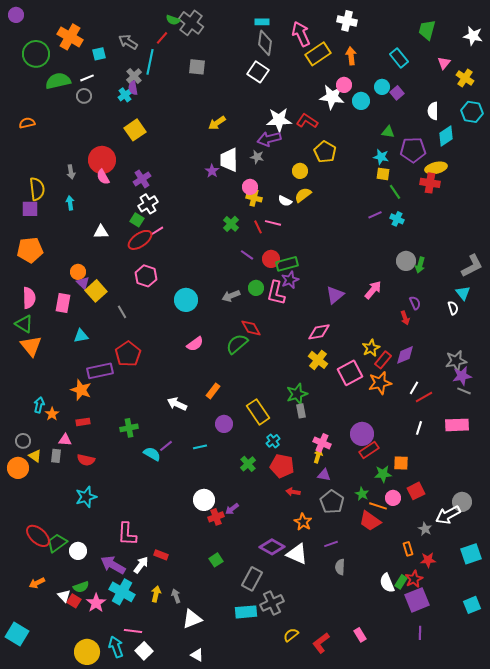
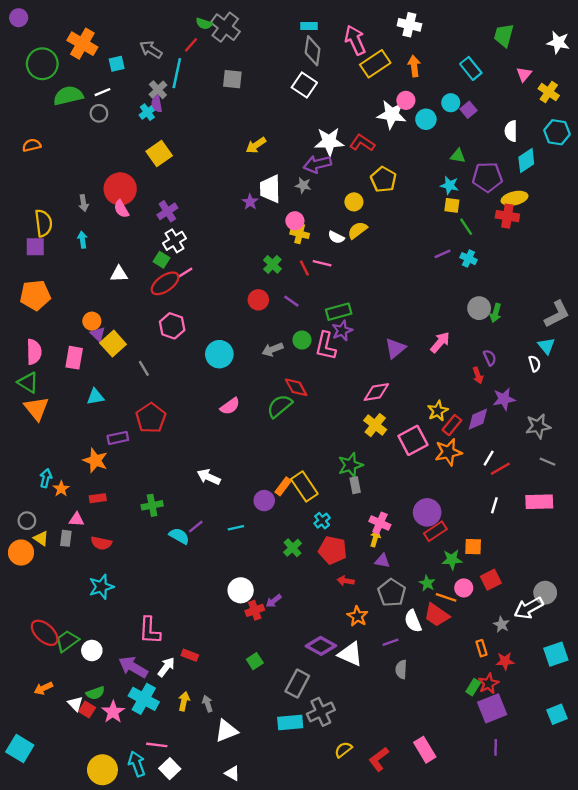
red circle: (271, 259) -> (258, 300), moved
purple rectangle: (100, 371) -> (118, 438), size x0.7
purple star: (462, 376) -> (504, 399), moved
orange rectangle: (213, 391) -> (283, 486), moved
white semicircle: (387, 583) -> (413, 621), moved
pink rectangle: (360, 635) -> (425, 750), size x1.5

